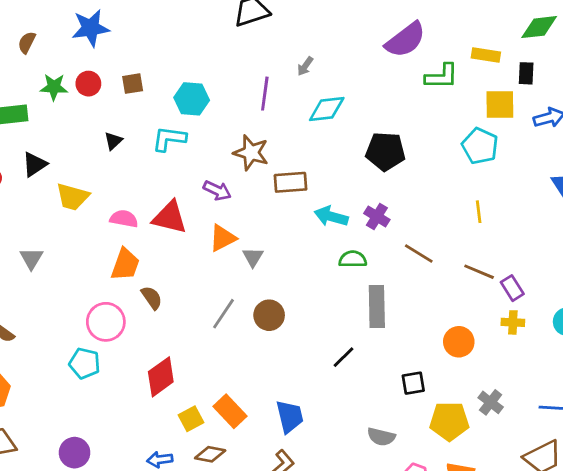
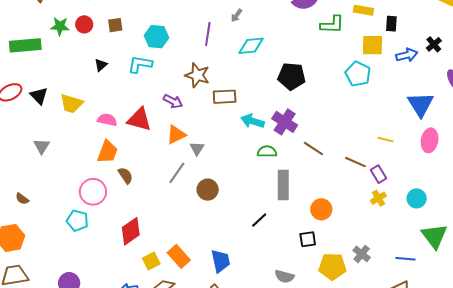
black triangle: (35, 164) -> (39, 96), moved, turned -42
yellow line: (479, 212) -> (385, 140), moved, turned -70
purple cross: (377, 217) -> (285, 122), size x1.4
gray line: (223, 314) -> (177, 173), moved
yellow cross: (513, 322) -> (378, 198), turned -35
orange circle: (459, 342) -> (321, 209), moved

